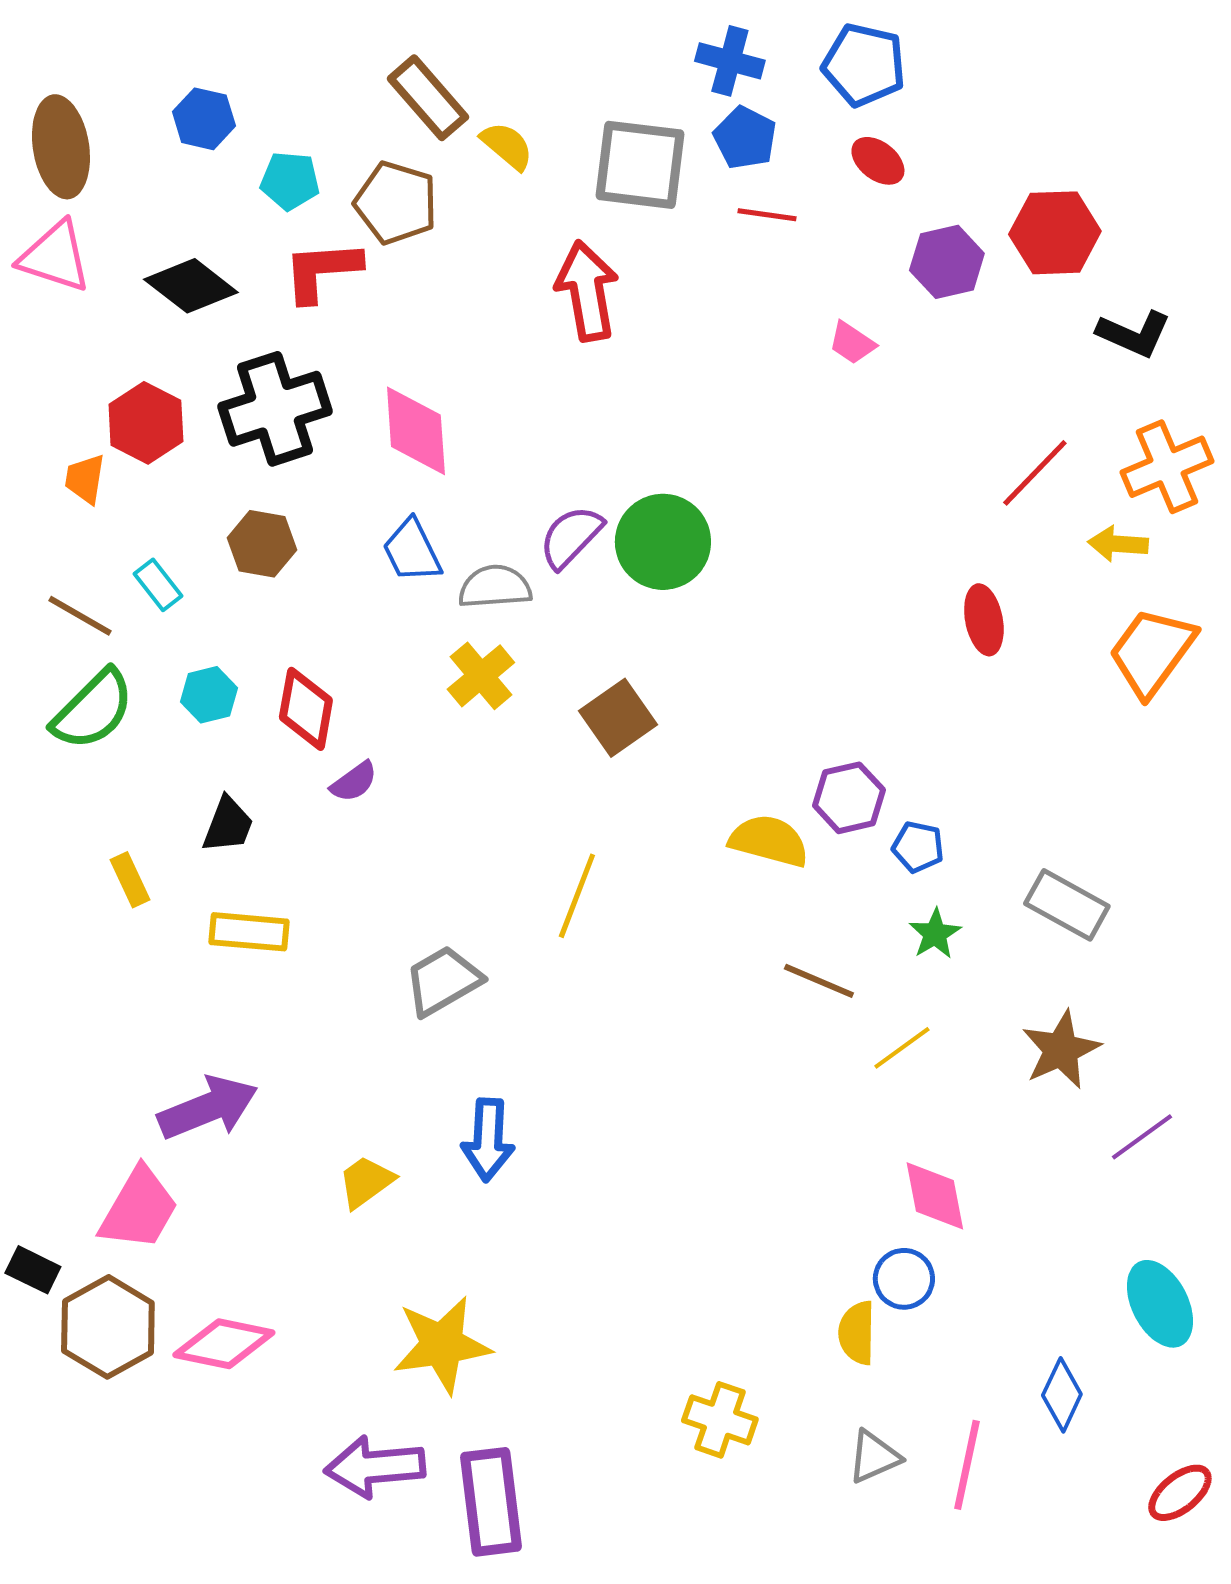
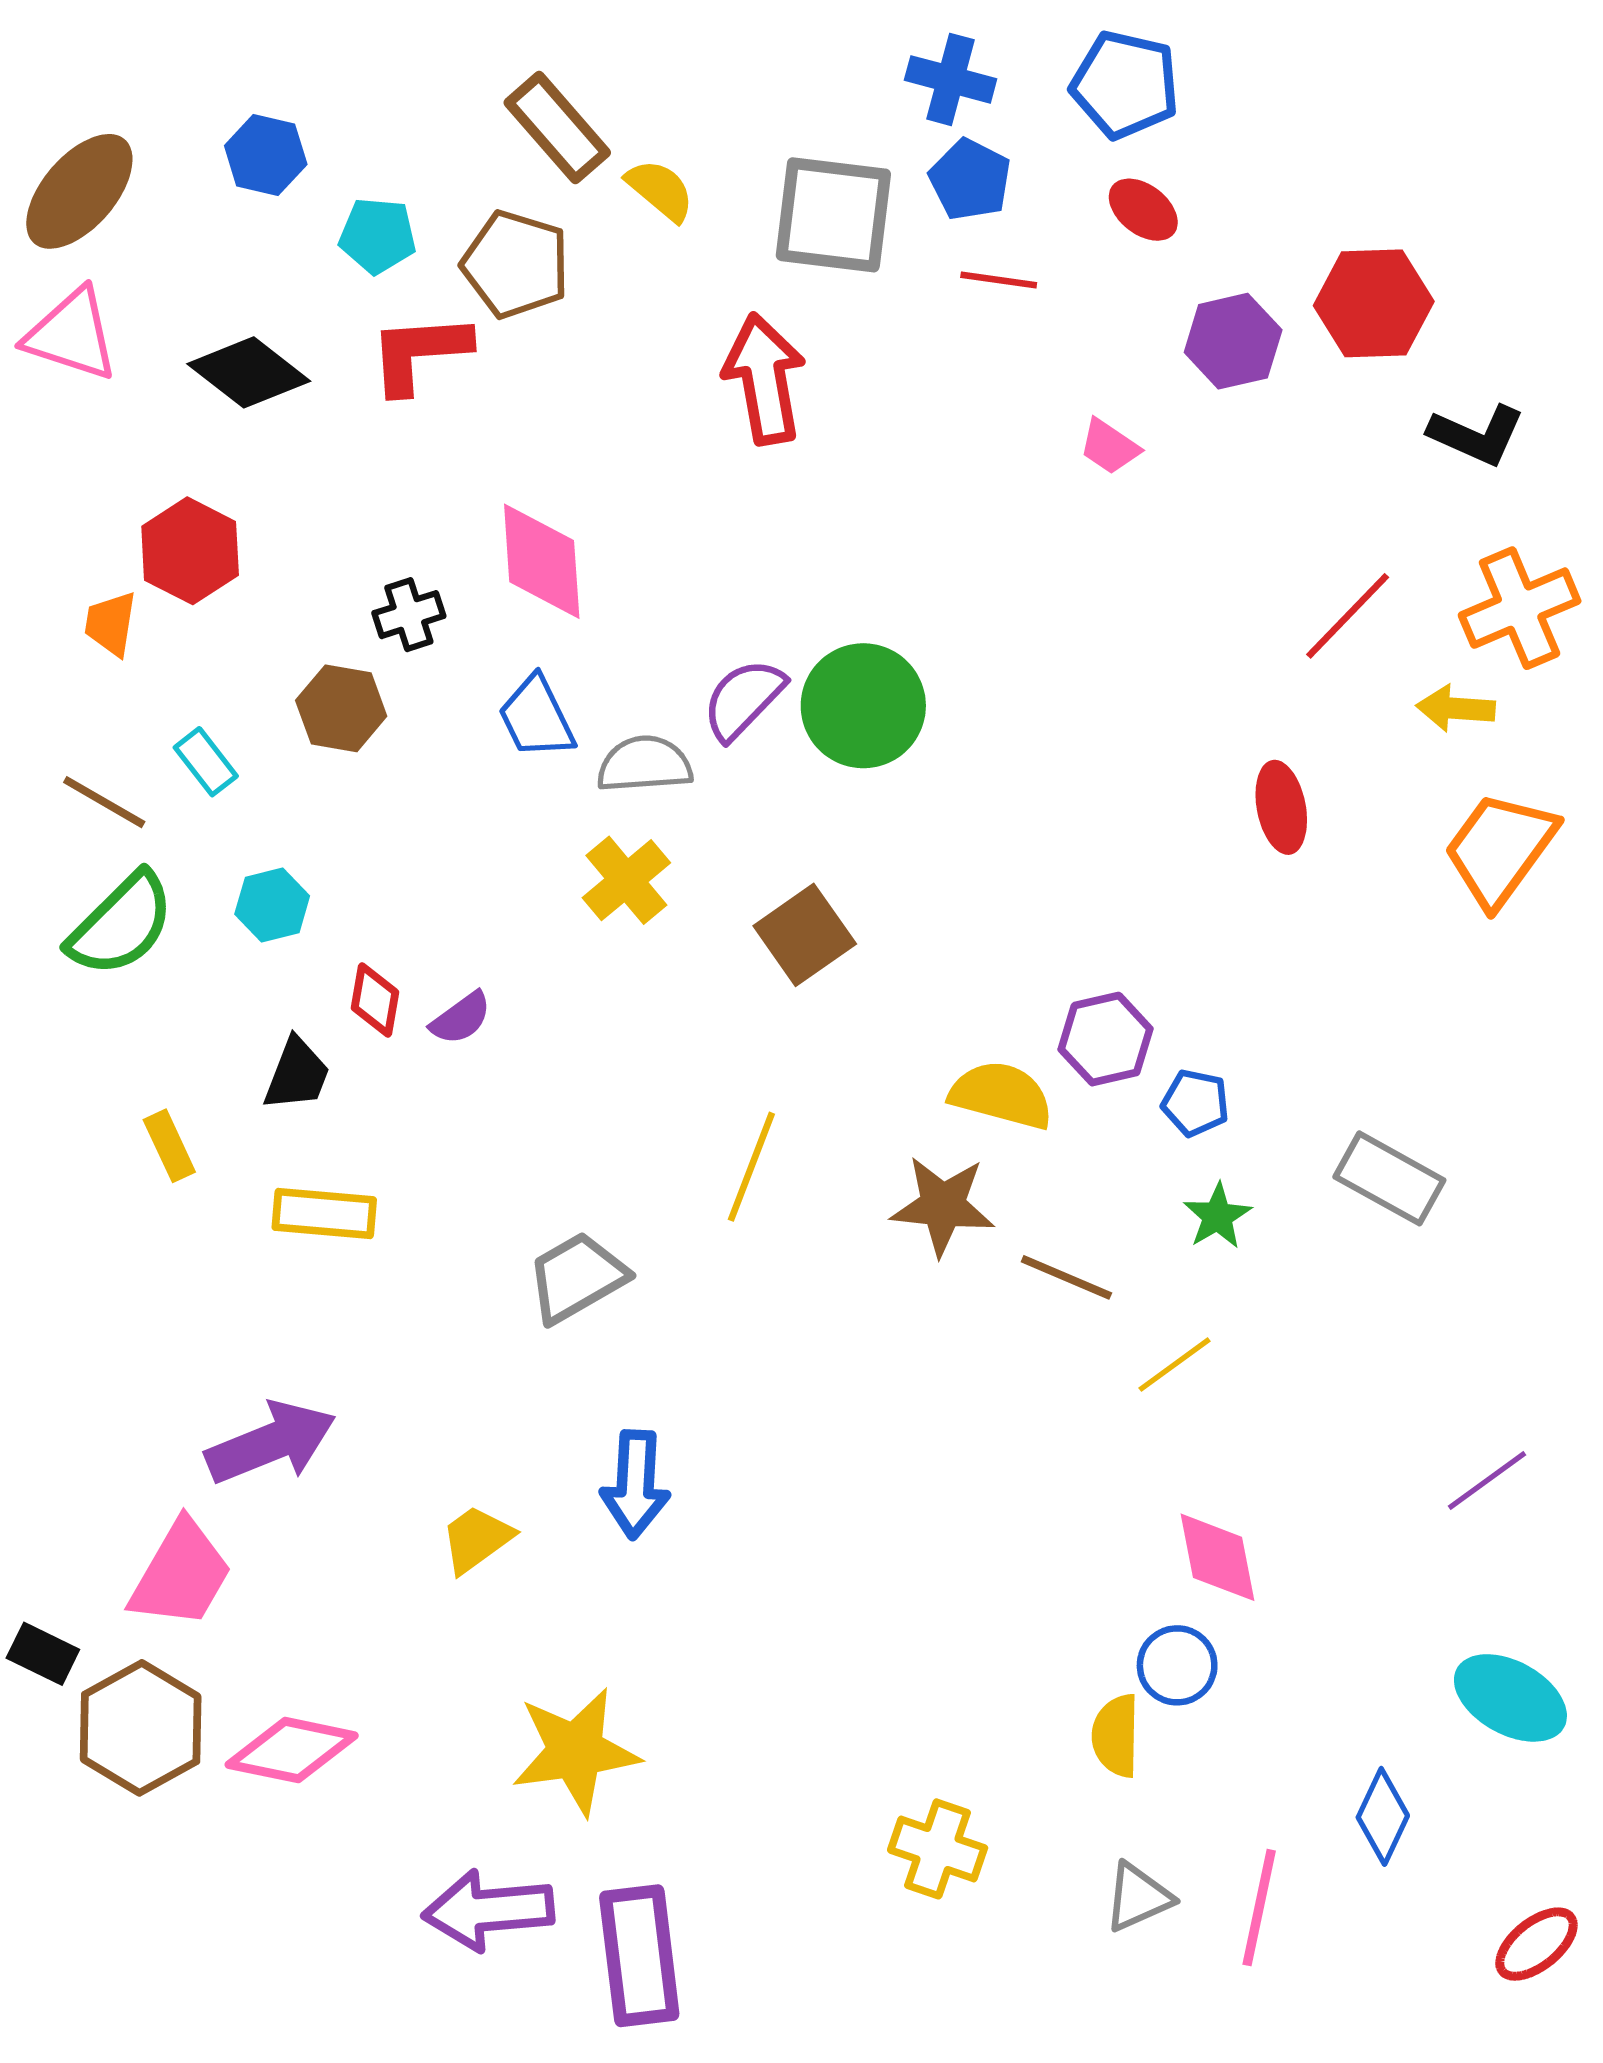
brown ellipse: (61, 147) -> (79, 191), turned 50
black cross: (275, 409) -> (409, 615), moved, size x0.5
red diamond: (306, 709) -> (375, 1000), moved, size x0.7
brown star: (1061, 1050) -> (943, 1206), moved, turned 30
cyan ellipse: (1160, 1304) -> (1510, 1698), turned -34

